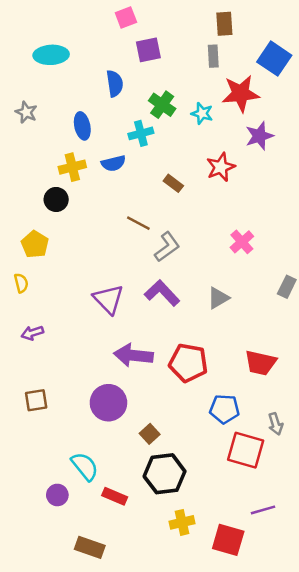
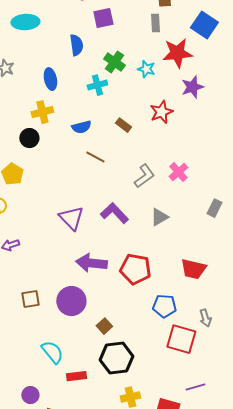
blue semicircle: (113, 163) -> (81, 127), moved
gray L-shape: (167, 247) -> (144, 176), moved
brown square: (36, 400) -> (30, 299), moved
purple circle: (57, 495) -> (30, 395), moved
red rectangle: (115, 496) -> (76, 376), turned -30

